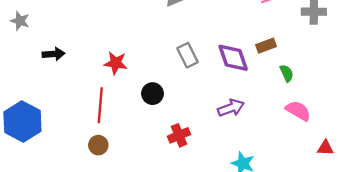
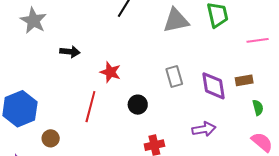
gray star: (20, 21) -> (33, 21), size x1.5
black arrow: (54, 54) -> (70, 52), moved
brown circle: (98, 145) -> (51, 138), moved

